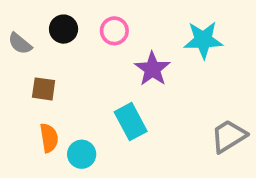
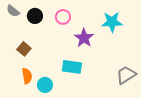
gray semicircle: (20, 44) -> (13, 11), moved
brown square: (44, 89) -> (24, 49), turned 32
cyan rectangle: (131, 122) -> (72, 67), turned -54

